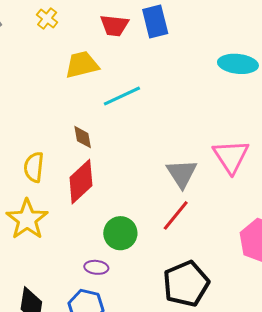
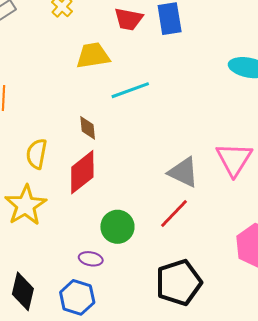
gray triangle: (182, 173) -> (183, 172), turned -36

